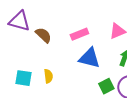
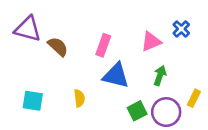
pink rectangle: (79, 34) -> (103, 45), turned -48
yellow semicircle: (48, 76) -> (79, 98), moved

